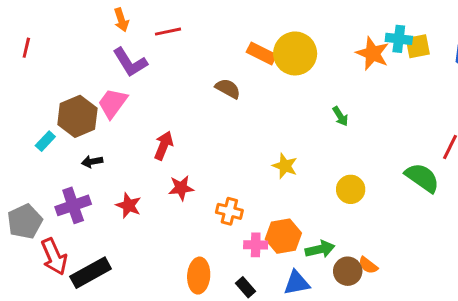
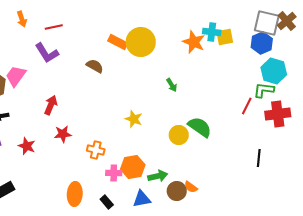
purple L-shape: (130, 62) -> (47, 53), moved
green semicircle: (422, 178) -> (200, 127), moved

